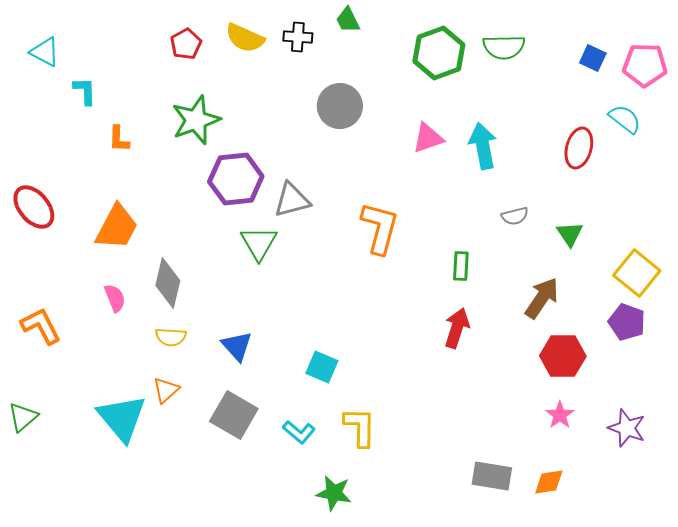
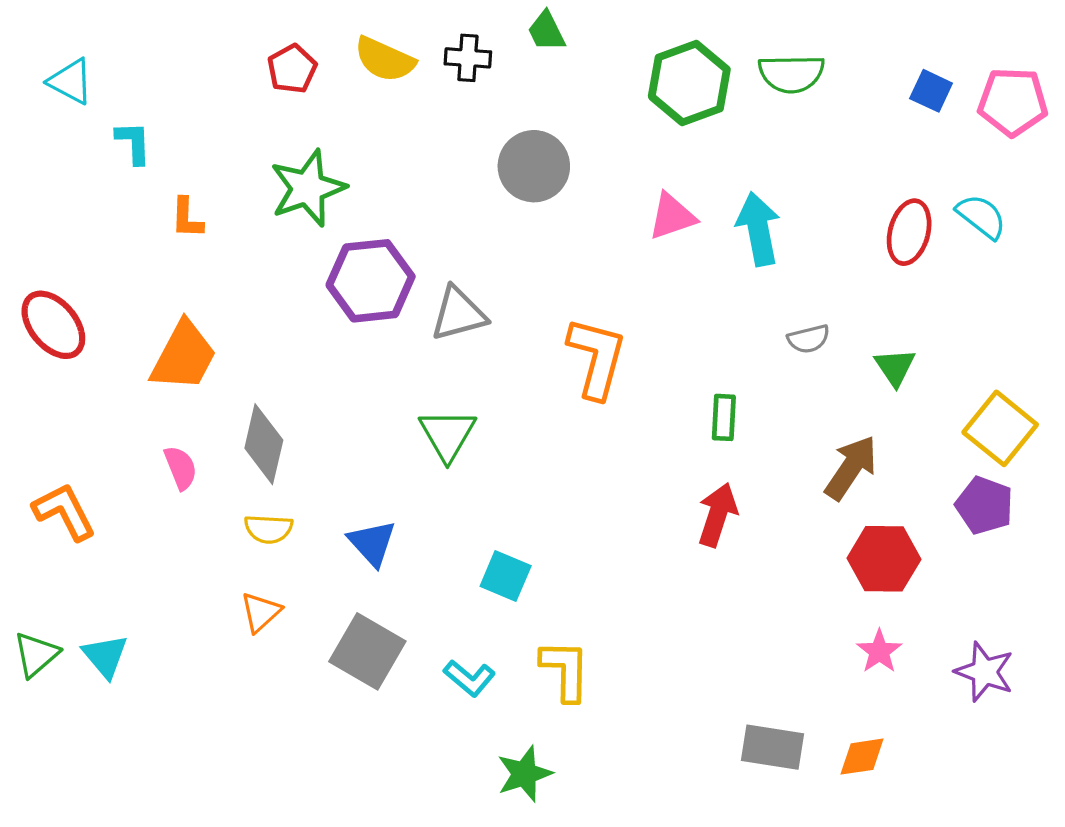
cyan semicircle: (625, 119) -> (981, 216), moved
green triangle: (259, 243) -> (447, 435), moved
cyan triangle: (122, 418) -> (105, 656), moved, size x0.6
green star: (334, 493) -> (524, 774), turned -30

